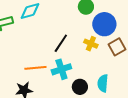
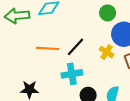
orange line: (35, 68) -> (48, 48), moved

